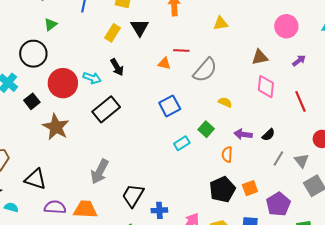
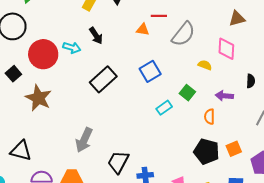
pink diamond: (266, 87) -> (226, 49), moved
black rectangle: (106, 109) -> (103, 79), moved
black semicircle: (268, 135) -> (251, 81), moved, turned -40
black pentagon: (222, 189) -> (206, 151), turned -30

